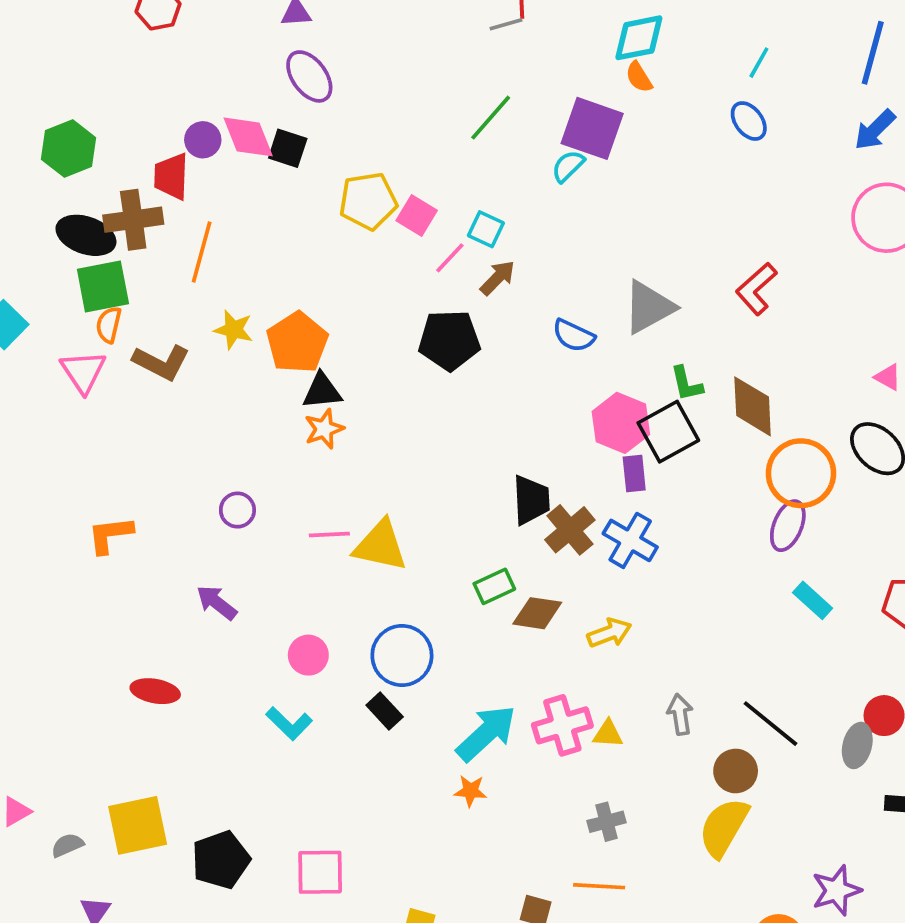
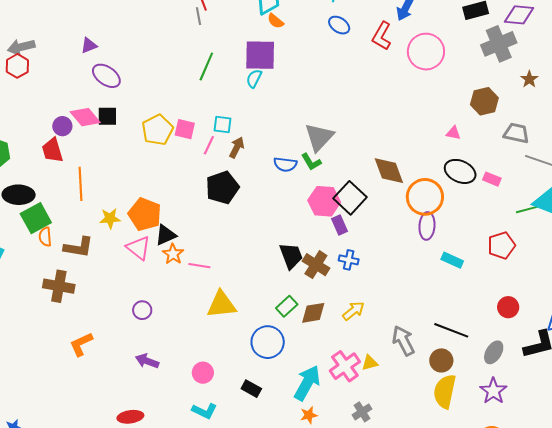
gray line: (506, 24) -> (199, 16), turned -66
brown cross: (133, 220) -> (59, 286), moved, turned 36
red L-shape: (756, 289) -> (382, 36), moved
pink triangle: (83, 372) -> (138, 248), moved
green L-shape: (686, 384) -> (311, 162), moved
pink line: (329, 535) -> (199, 266), moved, turned 30
blue cross: (630, 540) -> (349, 260), size x0.7
blue circle: (402, 655) -> (268, 342), moved
gray arrow: (680, 714) -> (403, 341), size x1.4
gray ellipse: (857, 745) -> (494, 352), moved, turned 35
gray cross: (607, 822) -> (362, 412), moved
purple star: (836, 890) -> (493, 391), moved

